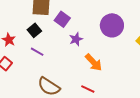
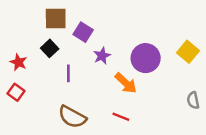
purple circle: (112, 25) -> (146, 58), moved
purple line: (37, 52) -> (68, 73), moved, turned 64

